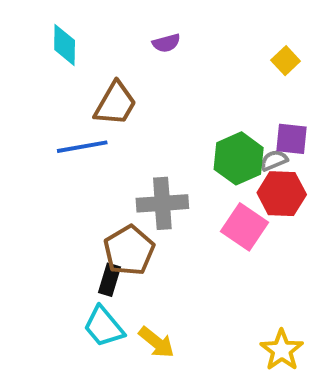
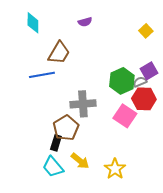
purple square: (291, 139) -> (149, 71), turned -36
yellow arrow: (156, 342) -> (80, 161), moved
yellow star: (282, 350) -> (115, 169), moved

